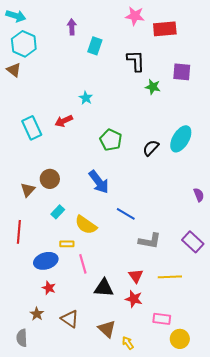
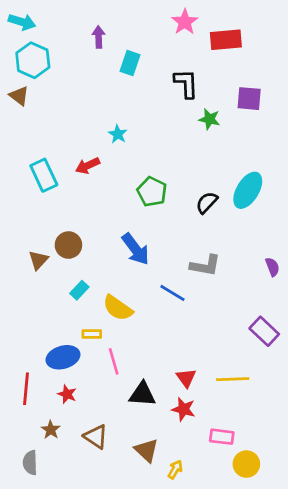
pink star: (135, 16) -> (185, 22), turned 30
red line: (19, 232) -> (26, 389), moved
gray L-shape: (150, 241) -> (205, 266), moved
yellow arrow: (128, 343) -> (175, 470), turned 64

